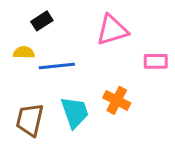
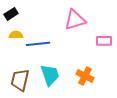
black rectangle: (42, 21) -> (11, 14), moved
orange cross: (117, 100) -> (85, 76), moved

